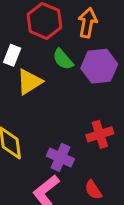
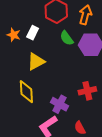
yellow triangle: (29, 82) -> (36, 61), moved

